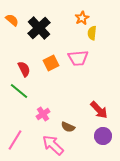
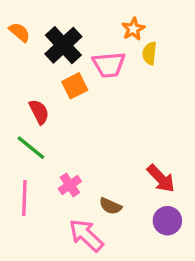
pink trapezoid: (78, 58) -> (109, 65), moved
orange square: (51, 63) -> (75, 86), moved
pink line: (15, 140) -> (24, 198), moved, turned -30

